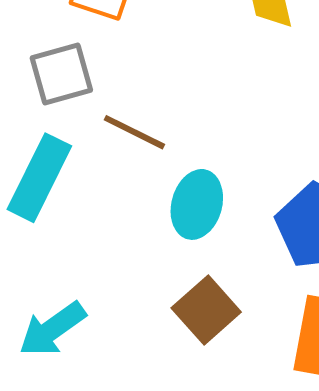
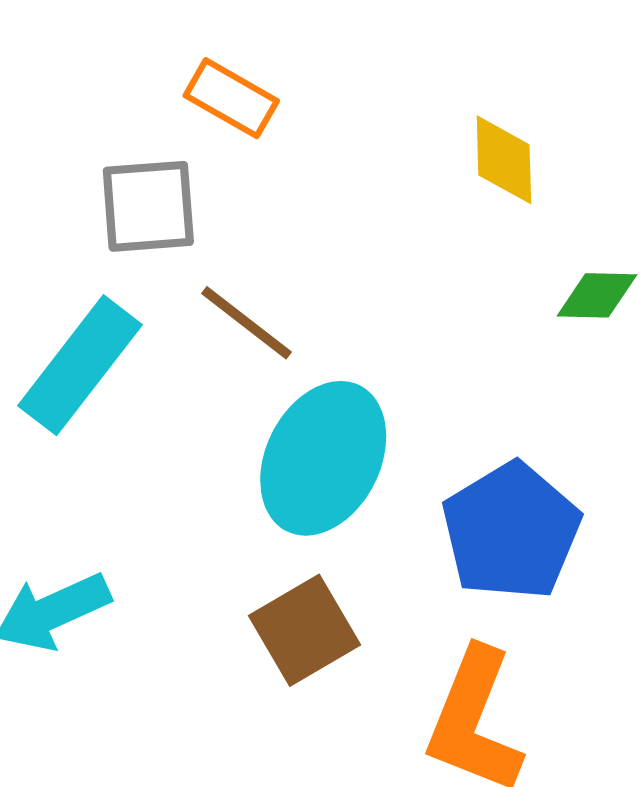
cyan ellipse: (197, 204) -> (323, 458), size x1.4

